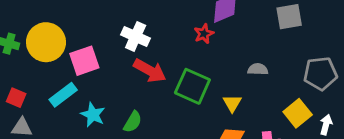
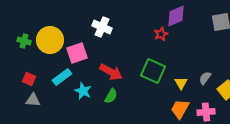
white cross: (136, 37) -> (102, 27), moved
gray semicircle: (258, 69) -> (205, 78), moved, turned -56
red arrow: (150, 71) -> (111, 72), moved

